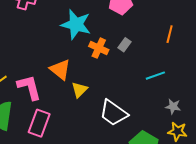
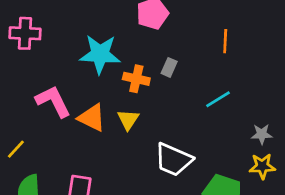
pink L-shape: (29, 87) -> (53, 101), moved
yellow triangle: (79, 90) -> (128, 119), moved
gray star: (173, 106) -> (262, 134), moved

